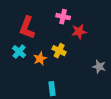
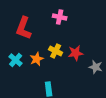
red star: (79, 32) -> (76, 53), moved
cyan cross: (19, 52) -> (16, 60), moved

